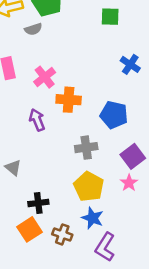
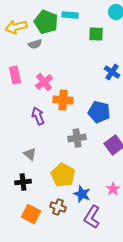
gray triangle: (13, 168) -> (30, 154), moved
pink star: (129, 183) -> (113, 189), moved
yellow pentagon: (89, 187) -> (63, 175), moved
black cross: (38, 203) -> (23, 182), moved
orange square: (30, 229) -> (31, 214), moved, turned -30

